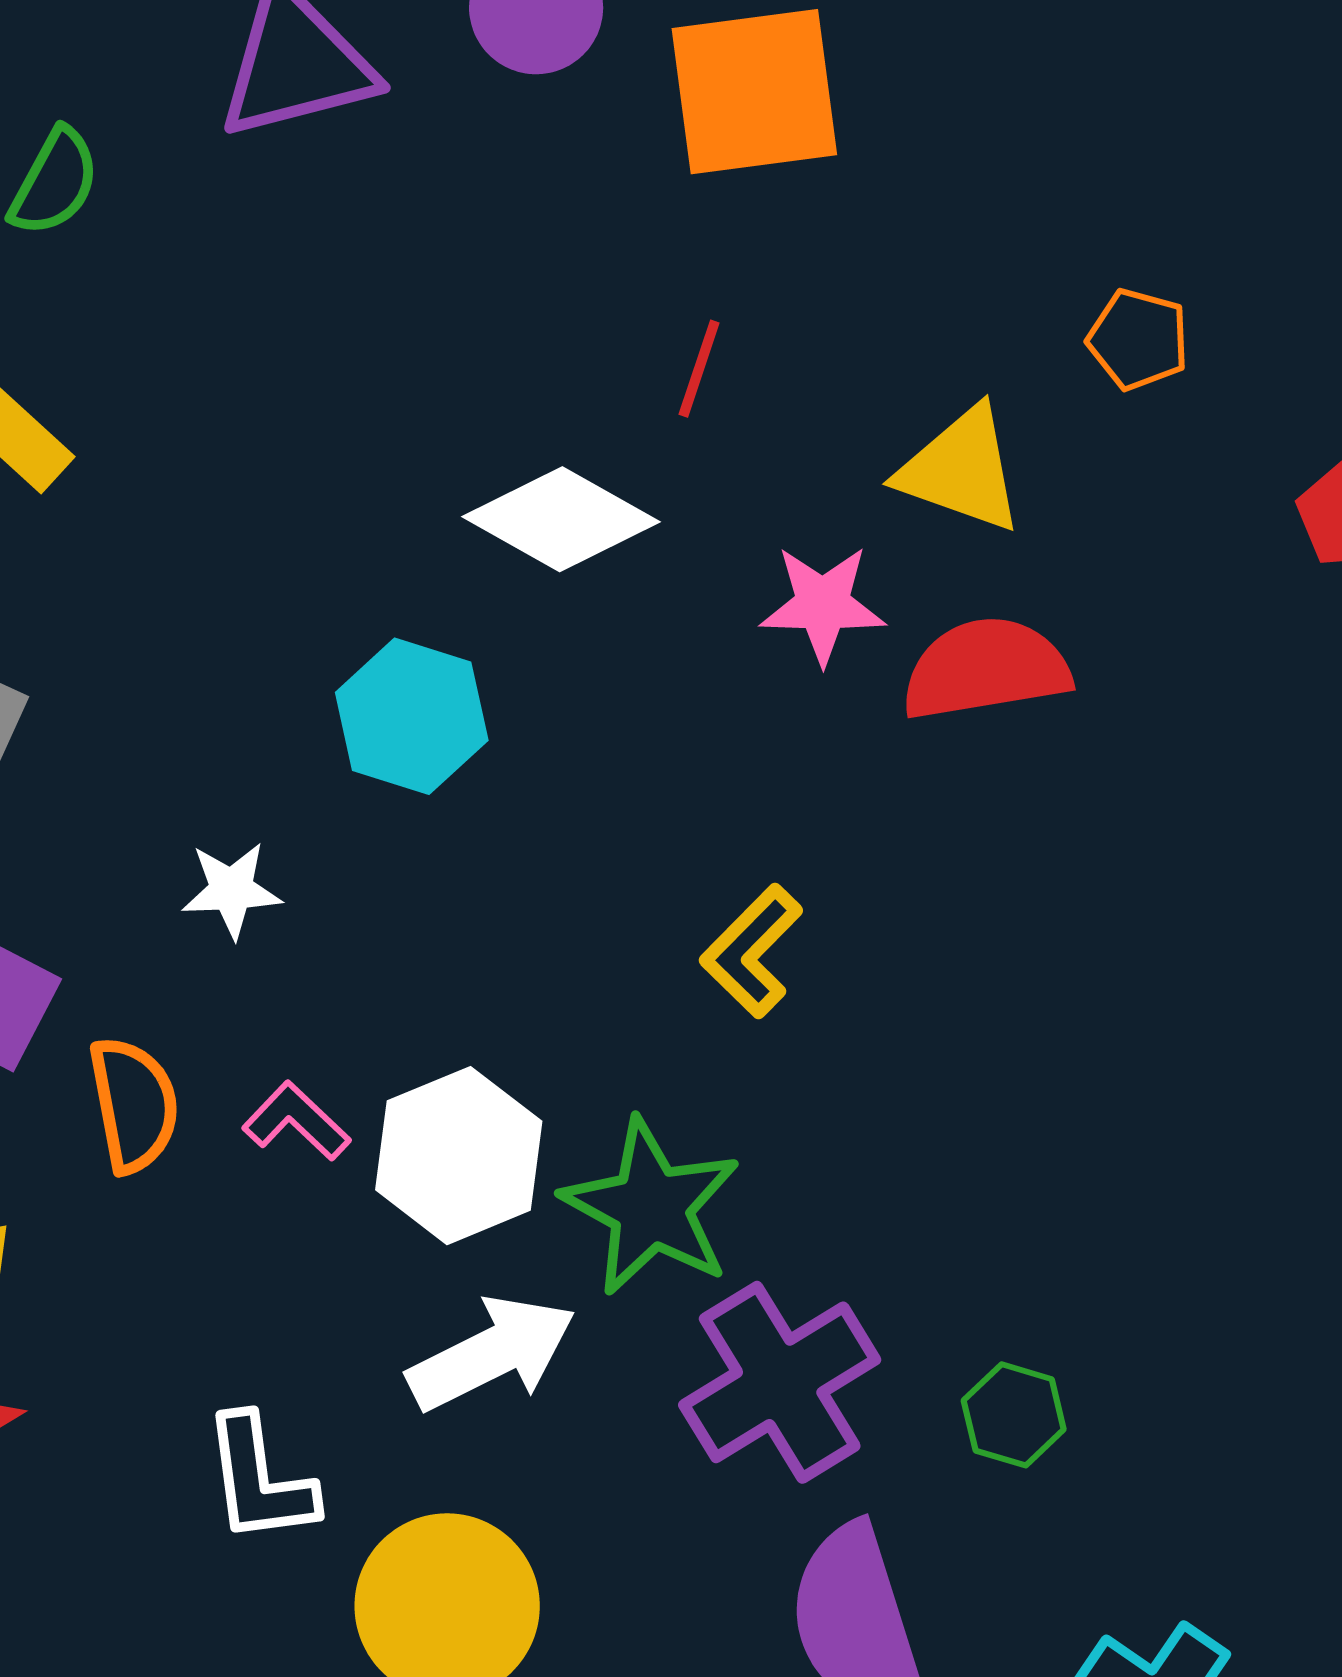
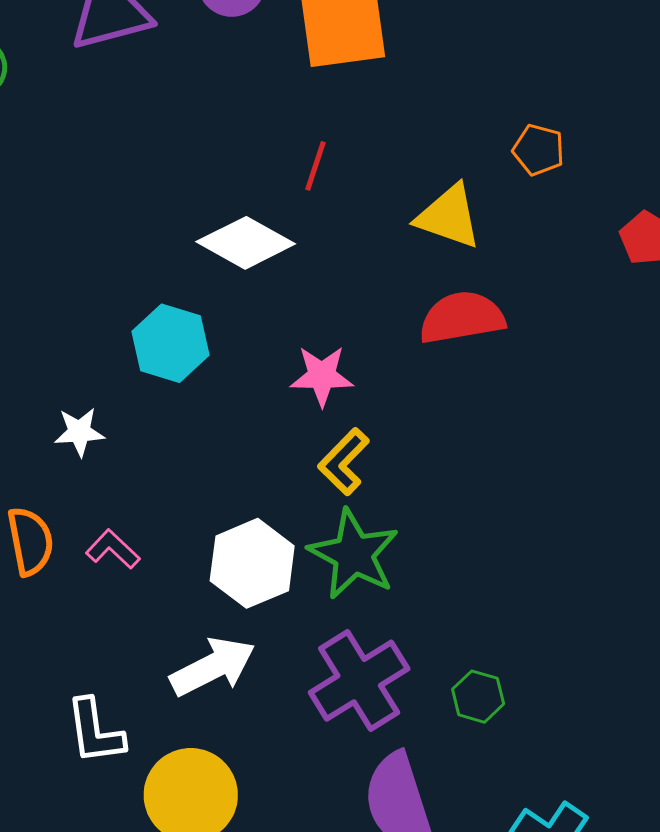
pink star: (823, 605) -> (322, 376), moved
white hexagon: (459, 1156) -> (252, 563), moved
green star: (651, 1207) -> (354, 554), moved

